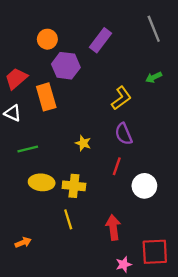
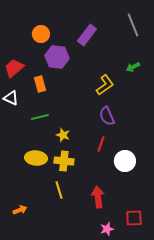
orange rectangle: (46, 97) -> (40, 84), size x0.7
yellow star: (83, 143) -> (63, 135), moved
green line: (28, 149) -> (40, 117), moved
red square: (155, 252) -> (134, 218), size x0.7

